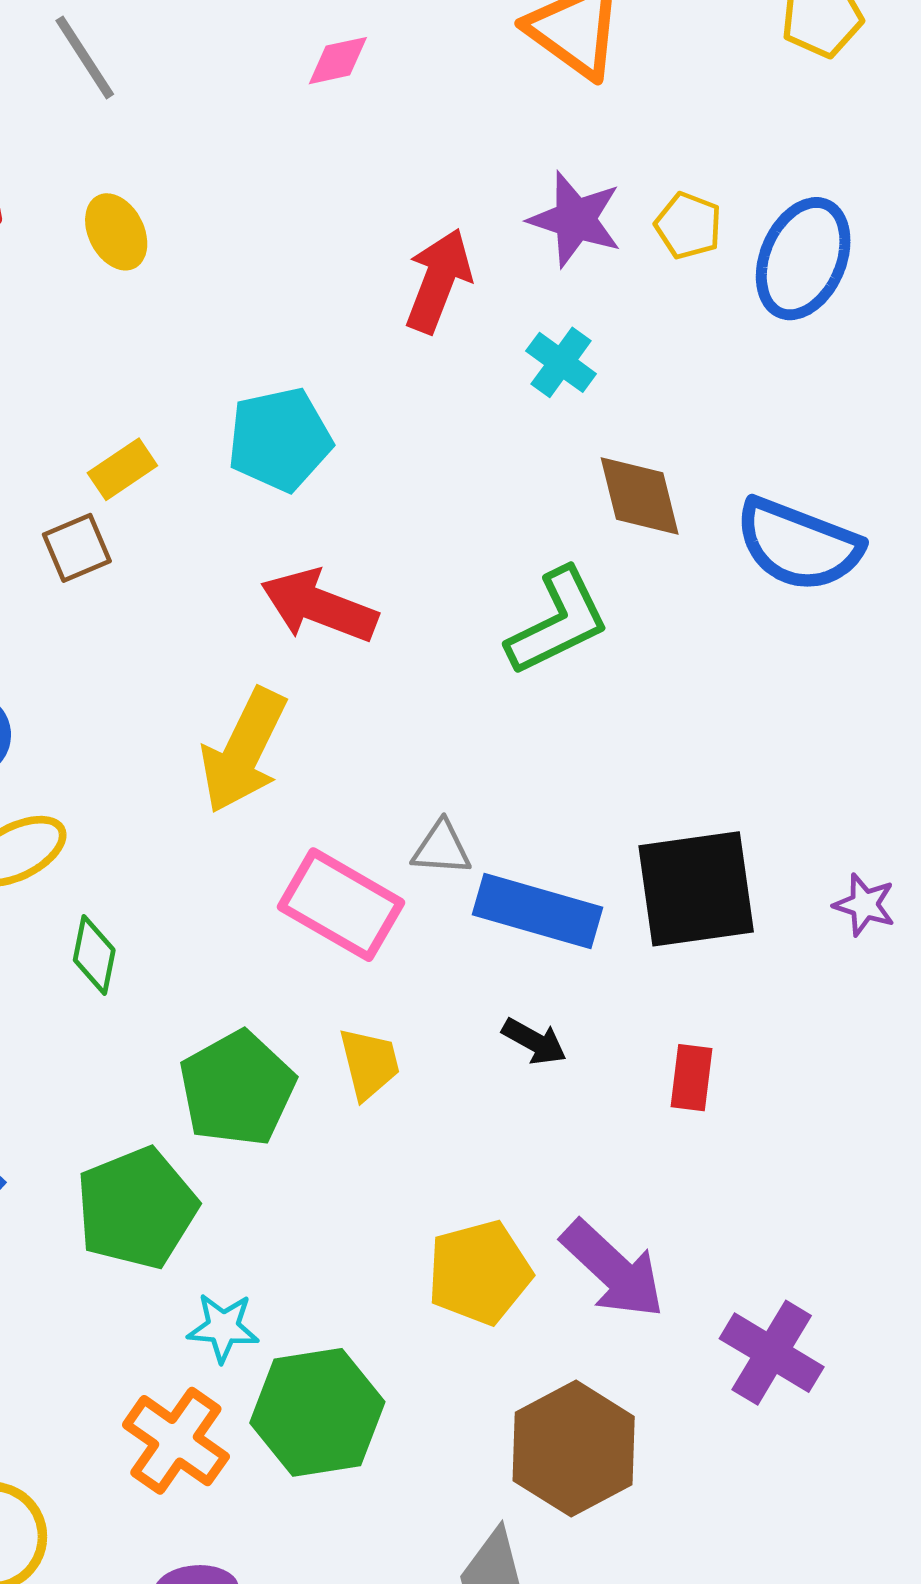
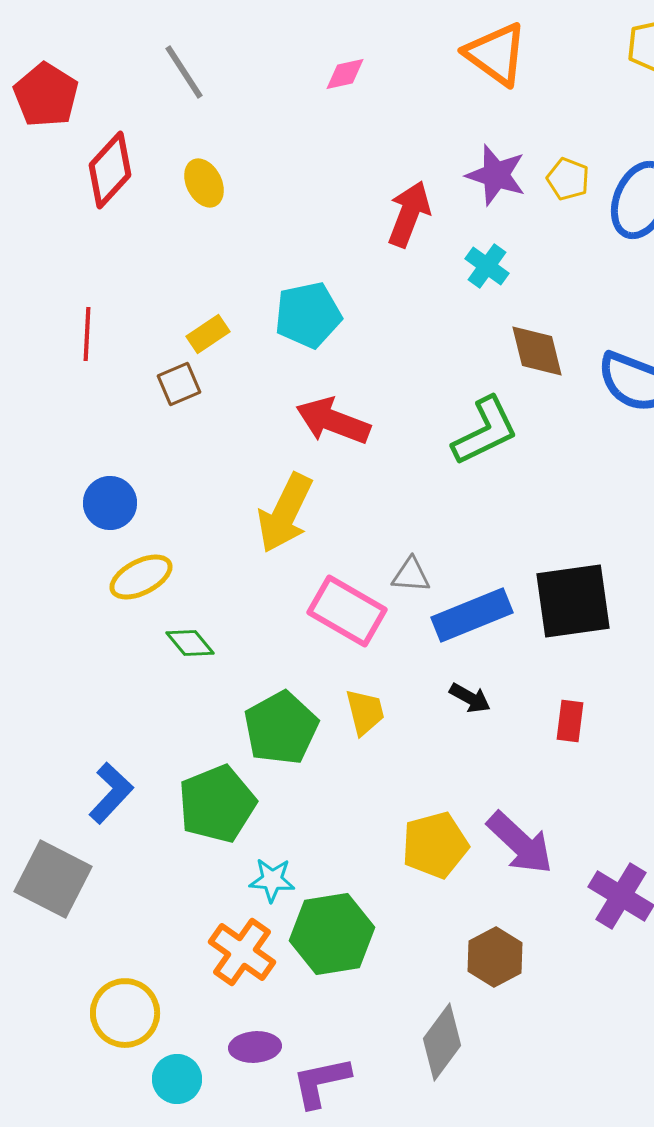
blue rectangle: (537, 911) -> (472, 615), turned -38
green diamond: (94, 955) -> (190, 643), turned -51
brown hexagon: (574, 1449) -> (495, 957), size x0.7

